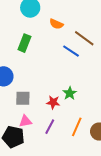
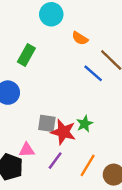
green rectangle: (24, 43) -> (26, 55), moved
gray square: (23, 98) -> (47, 123), moved
red star: (53, 102) -> (63, 132), size x1.5

